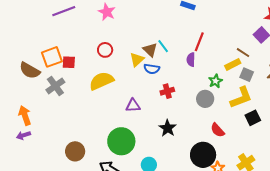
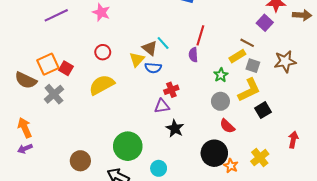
red square: (69, 62) -> (66, 68), turned 32
gray circle: (205, 99) -> (220, 101), moved
purple triangle: (133, 105) -> (162, 106), moved

